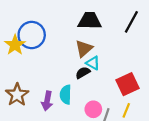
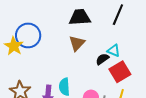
cyan triangle: (93, 63) -> (114, 50), moved
black semicircle: (83, 73) -> (102, 59), moved

